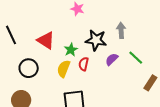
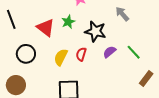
gray arrow: (121, 30) -> (122, 14), moved, turned -42
green star: (71, 50) -> (68, 22), moved

